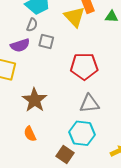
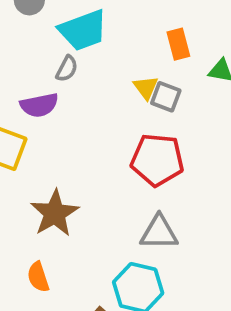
yellow triangle: (74, 17) -> (146, 88), moved, size x0.6
gray square: (46, 42) -> (166, 97), moved

